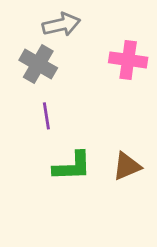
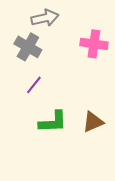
purple line: (46, 116) -> (34, 85), turned 48

